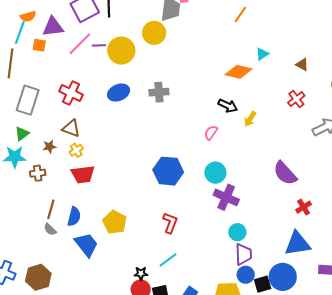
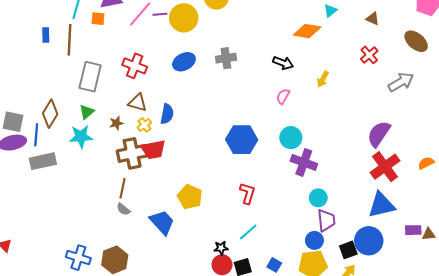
black arrow: (228, 106) -> (283, 63), moved
brown cross: (38, 173) -> (132, 153), moved, size x1.8
purple semicircle: (285, 173) -> (379, 134), moved, turned 80
red cross: (304, 207) -> (385, 167), size x1.8
blue semicircle: (74, 217) -> (167, 114), moved
blue circle: (246, 275) -> (314, 240), moved

